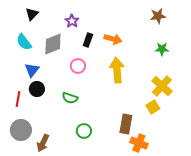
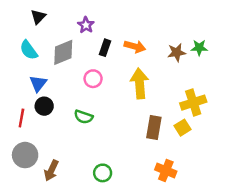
brown star: (158, 16) -> (177, 52), moved
green star: (162, 49) -> (199, 48), moved
yellow cross: (162, 86) -> (193, 103), turned 30
brown rectangle: (126, 124) -> (154, 128), moved
green circle: (84, 131) -> (103, 173), moved

